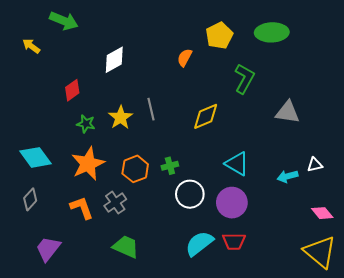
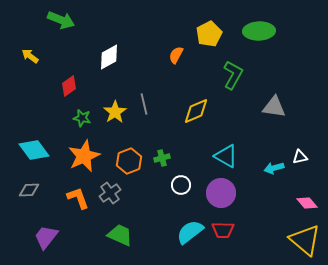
yellow arrow: (31, 46) -> (30, 56), moved
white circle: (190, 194) -> (181, 185), size x0.7
gray diamond: (30, 199) -> (29, 190), turned 45

